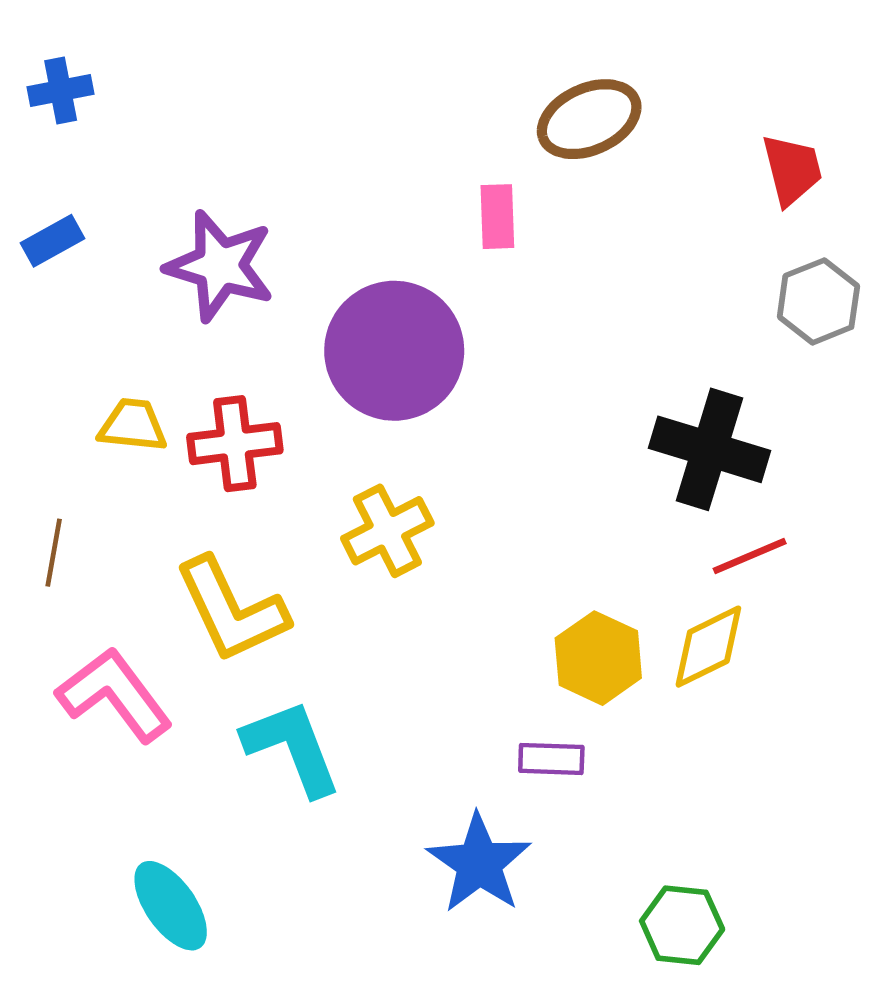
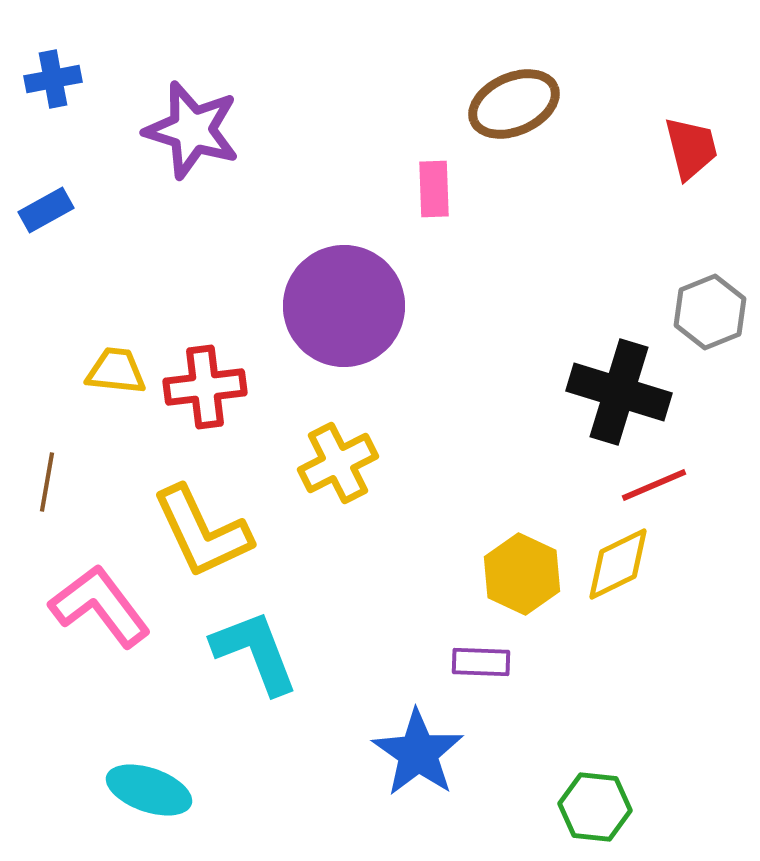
purple star: (220, 266) -> (192, 130), moved
gray hexagon: (818, 301) -> (710, 312), moved
cyan ellipse: (171, 906) -> (149, 790), turned -36

